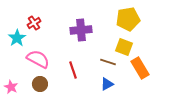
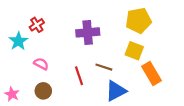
pink semicircle: (38, 59) -> (41, 64), size x0.6
brown line: (108, 62) -> (104, 67), moved
blue triangle: (107, 84) -> (116, 91), size x1.5

